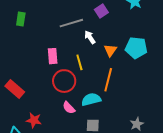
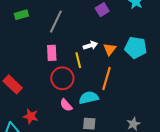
green rectangle: (21, 19) -> (21, 15), turned 64
gray line: (71, 23) -> (56, 22), moved, turned -50
white arrow: (90, 37) -> (90, 45), moved, turned 104

